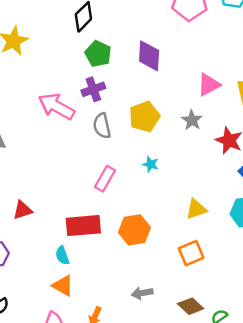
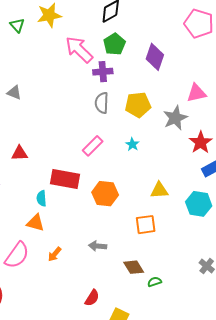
pink arrow: (56, 106) -> (79, 50), moved
gray star: (192, 120) -> (175, 118), size x1.4
orange triangle: (63, 286) -> (35, 223), turned -30

